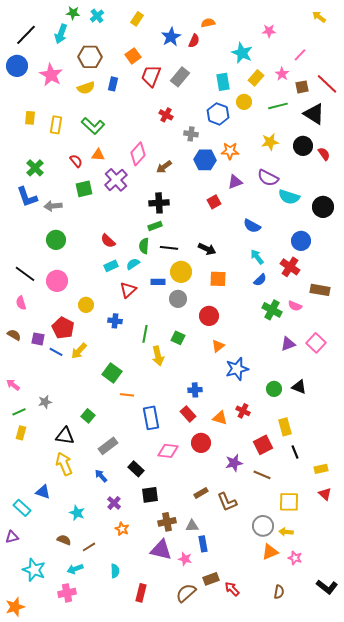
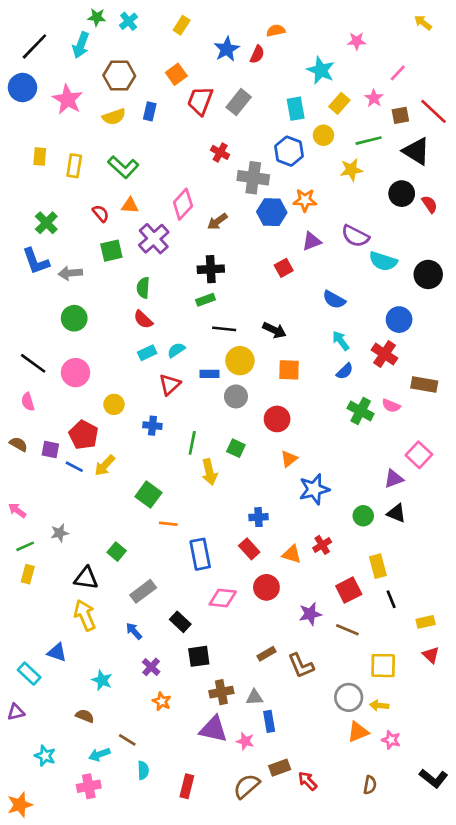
gray cross: (191, 134) -> (253, 178), size x1.6
yellow star: (270, 142) -> (351, 170), moved
green semicircle: (144, 246) -> (143, 288), moved
purple triangle: (288, 344) -> (394, 479), moved
red cross: (243, 411) -> (322, 545), turned 32
brown line: (89, 547) -> (127, 740), moved, turned 64
cyan star: (34, 570) -> (45, 756), size x0.7
cyan semicircle: (115, 571) -> (143, 770), moved

